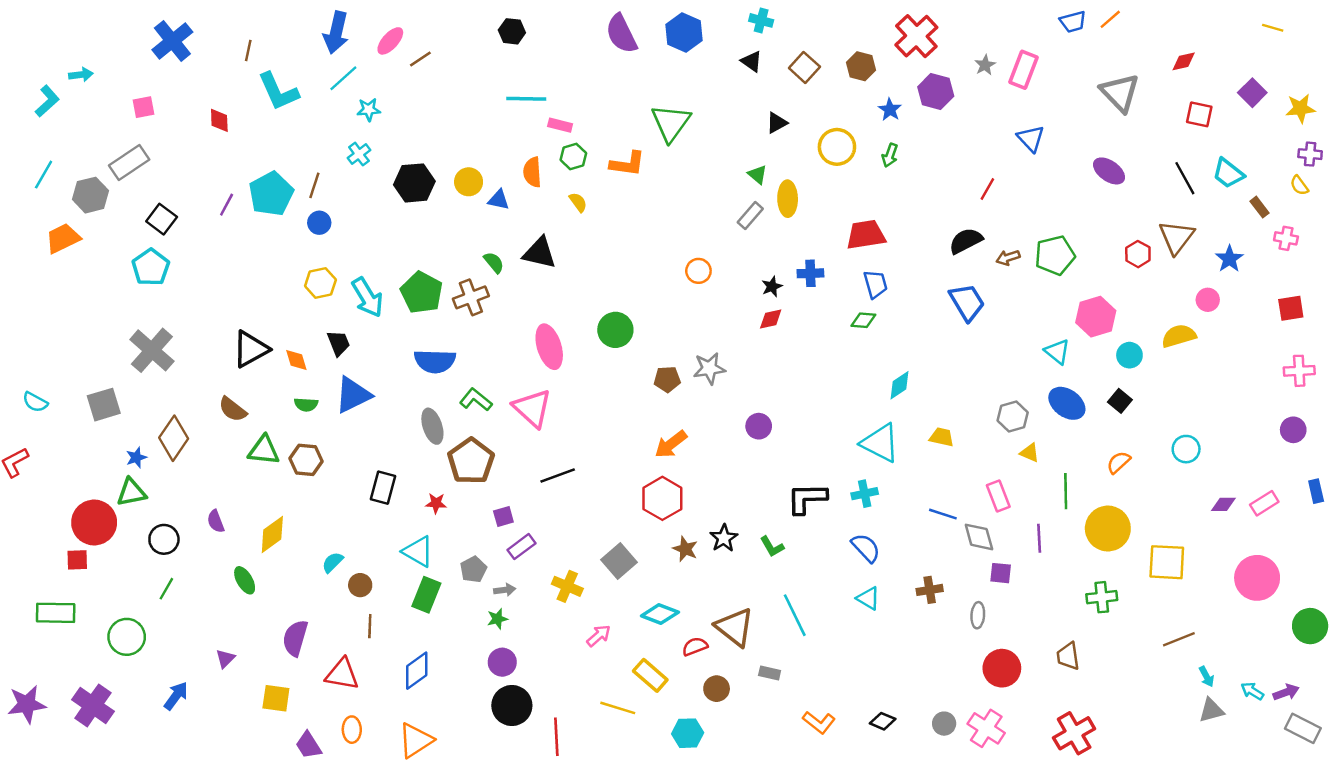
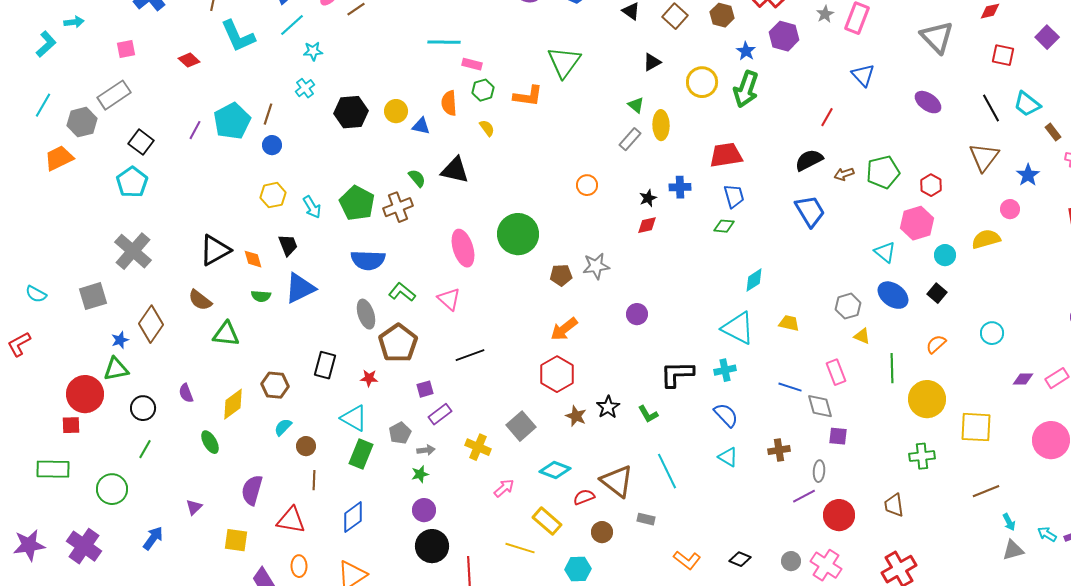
red diamond: (219, 120) -> (189, 60), turned -45
green arrow: (890, 155) -> (746, 89), size x1.8
red hexagon: (1138, 254) -> (931, 185), moved
cyan arrow: (367, 297) -> (312, 207), size x0.7
green circle: (615, 330) -> (518, 234), size x1.4
pink triangle: (532, 408) -> (449, 299), size x0.7
brown hexagon: (306, 460) -> (275, 385), moved
purple line: (1039, 538) -> (804, 496), moved, turned 65

